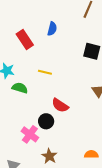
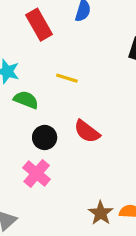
black circle: (46, 121) -> (45, 137), moved
brown star: (49, 156) -> (101, 213), moved

